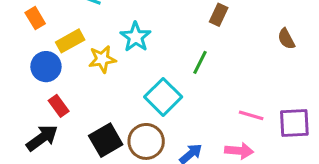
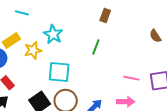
brown semicircle: (286, 39) -> (155, 36), moved
cyan square: (163, 97) -> (59, 72), moved, turned -35

